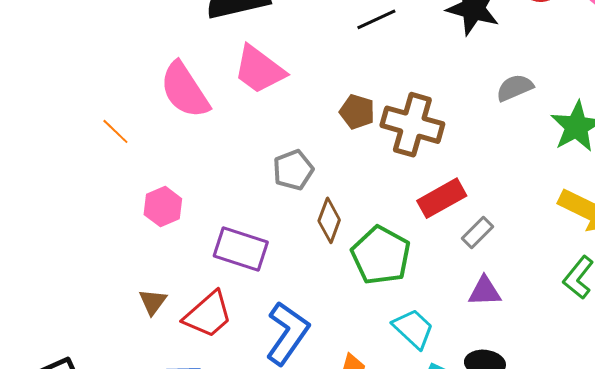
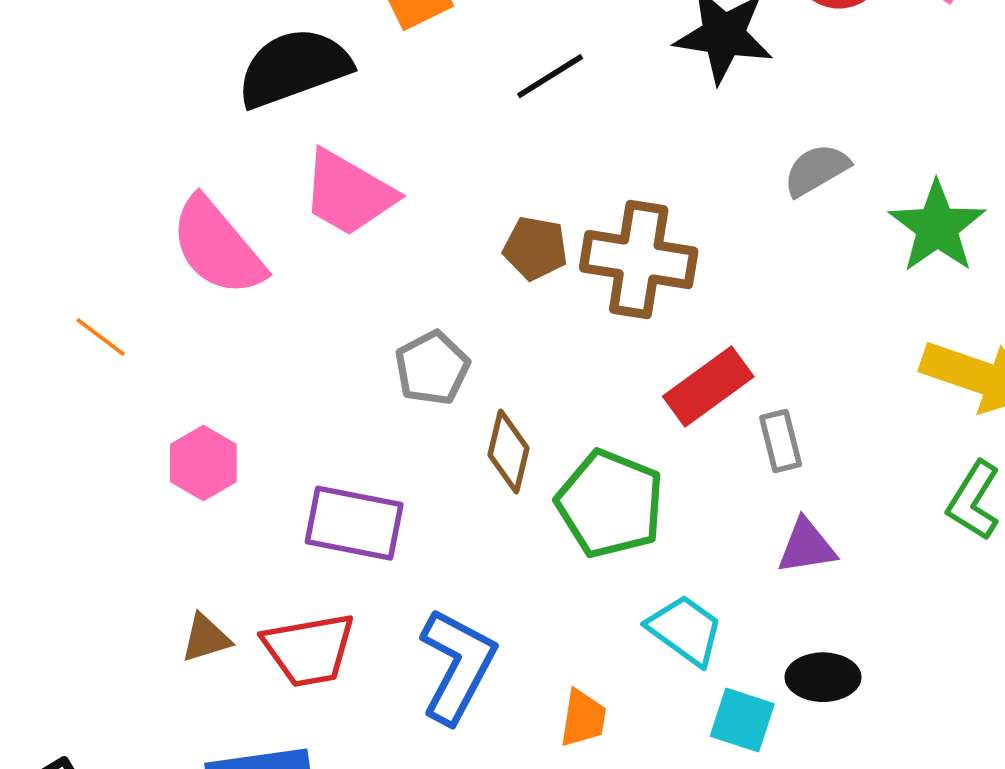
gray rectangle: (477, 232) -> (781, 441), turned -52
brown triangle: (153, 302) -> (206, 638), turned 44
red trapezoid: (208, 315) -> (309, 650), turned 38

